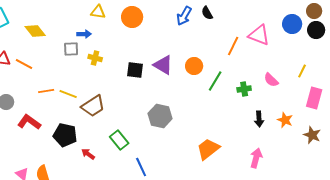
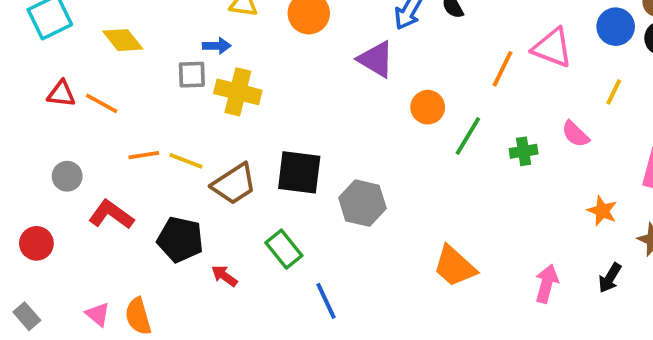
yellow cross: (95, 58) -> (238, 92), size x1.6
purple triangle: (163, 65) -> (376, 59), moved
black square: (135, 70) -> (299, 172), moved, size x1.4
yellow line: (302, 71) -> (614, 92), moved
black arrow: (259, 119) -> (610, 278), moved, turned 35
orange trapezoid: (208, 149) -> (455, 266), turned -100

